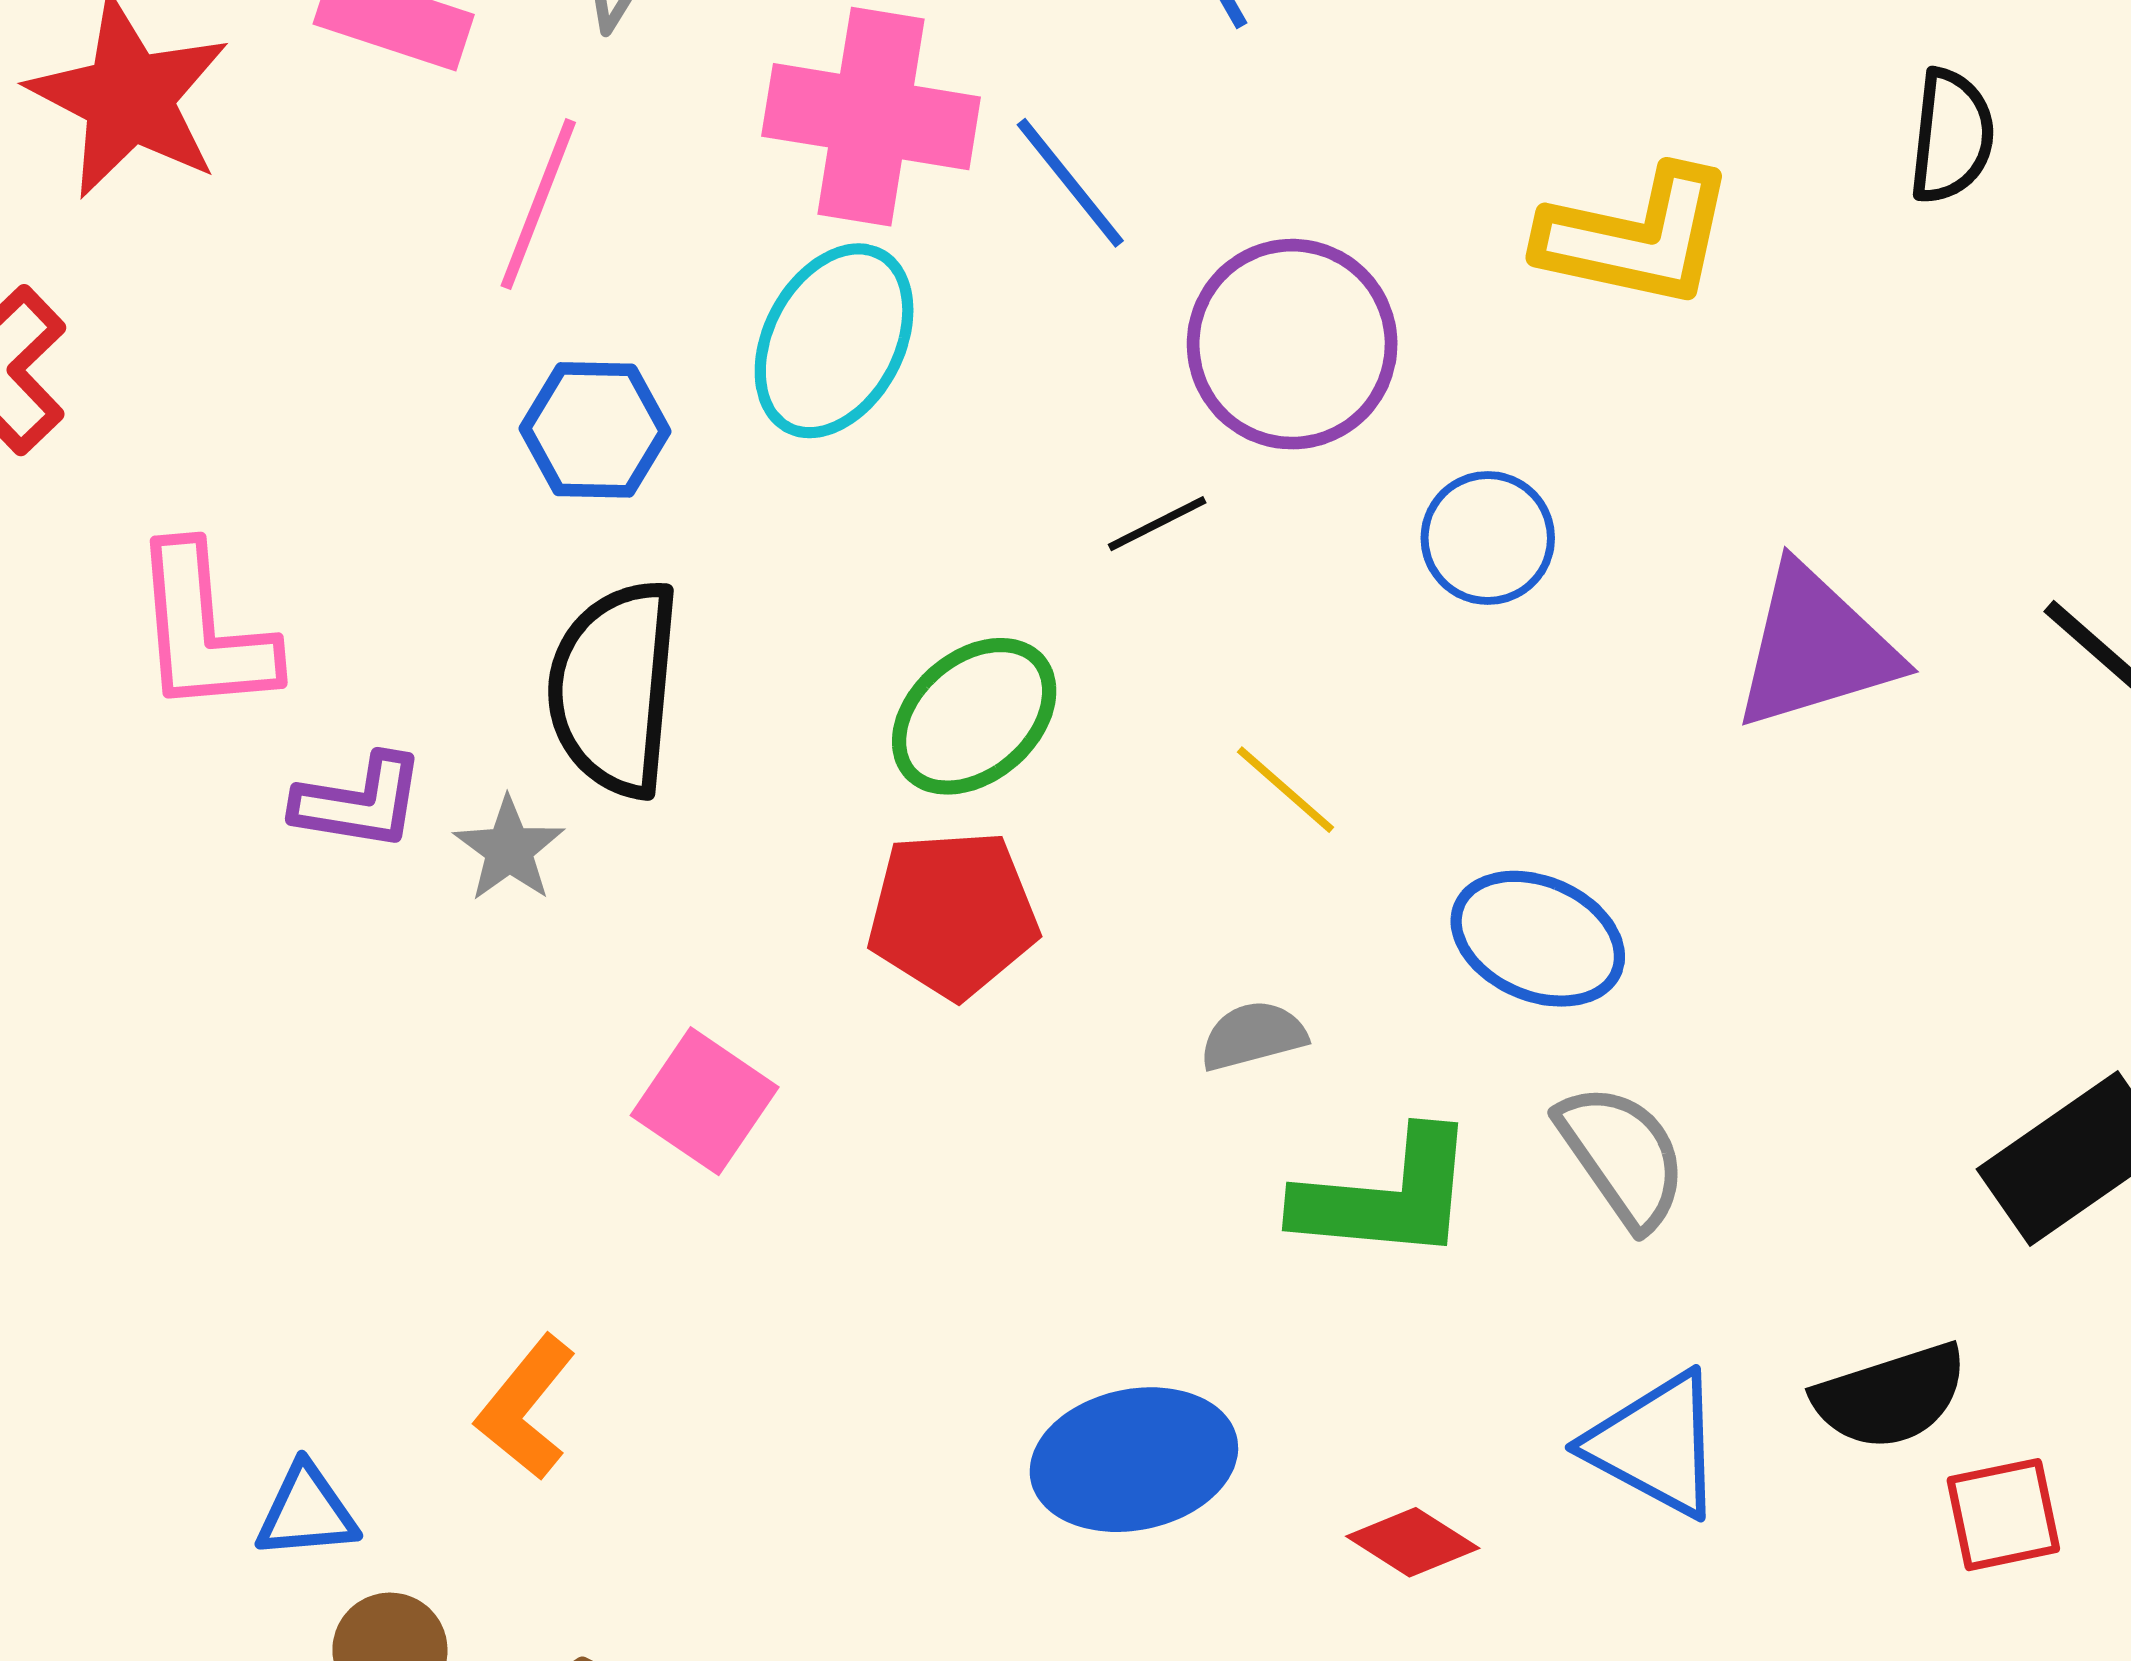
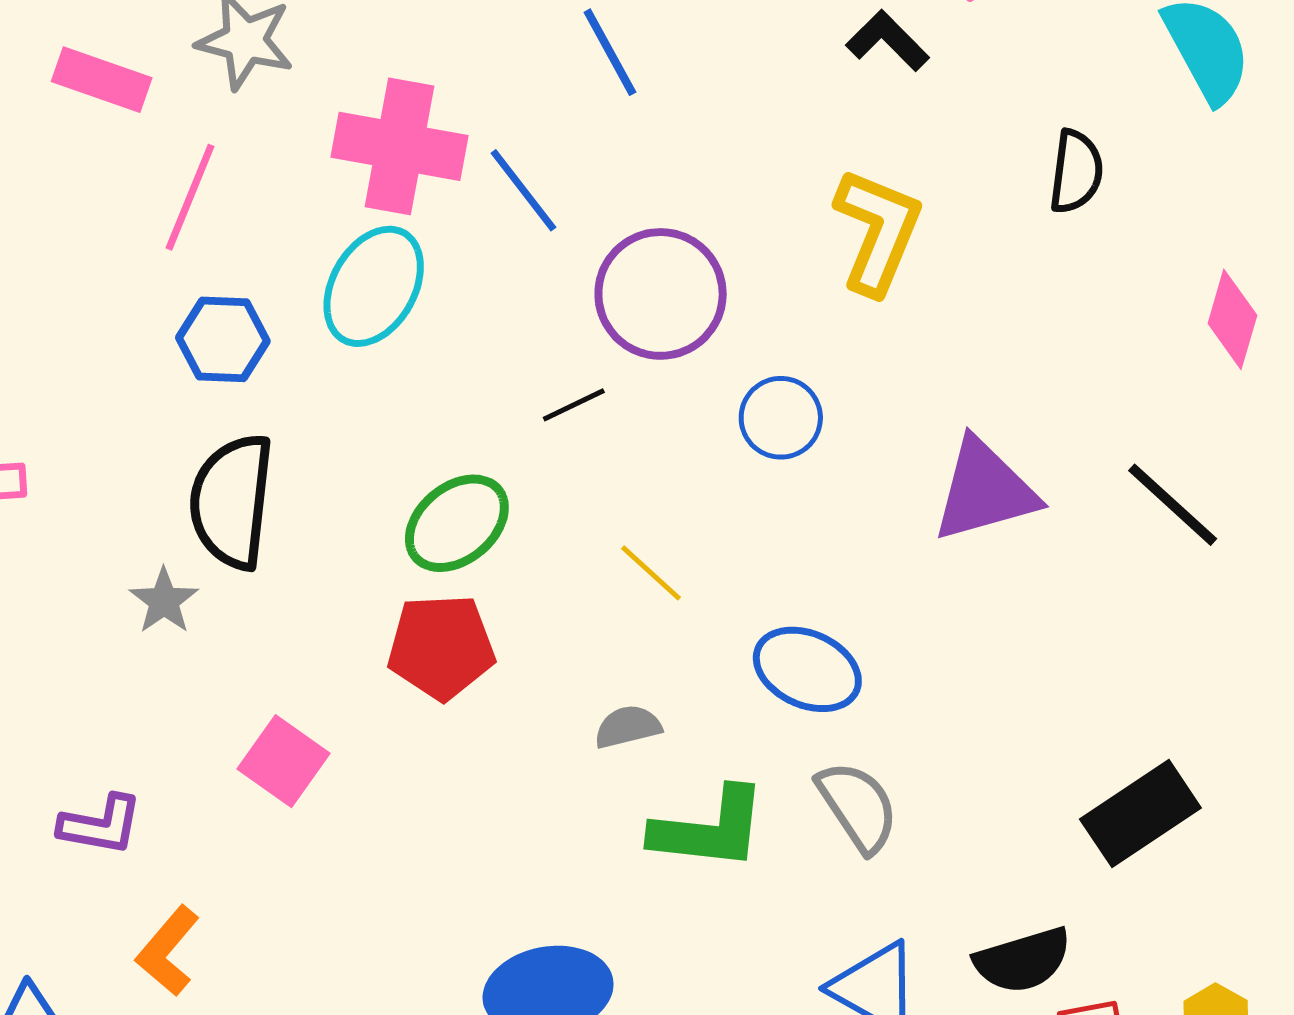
yellow L-shape: (1637, 237) -> (878, 231), turned -81
purple L-shape: (359, 802) -> (101, 825), moved

